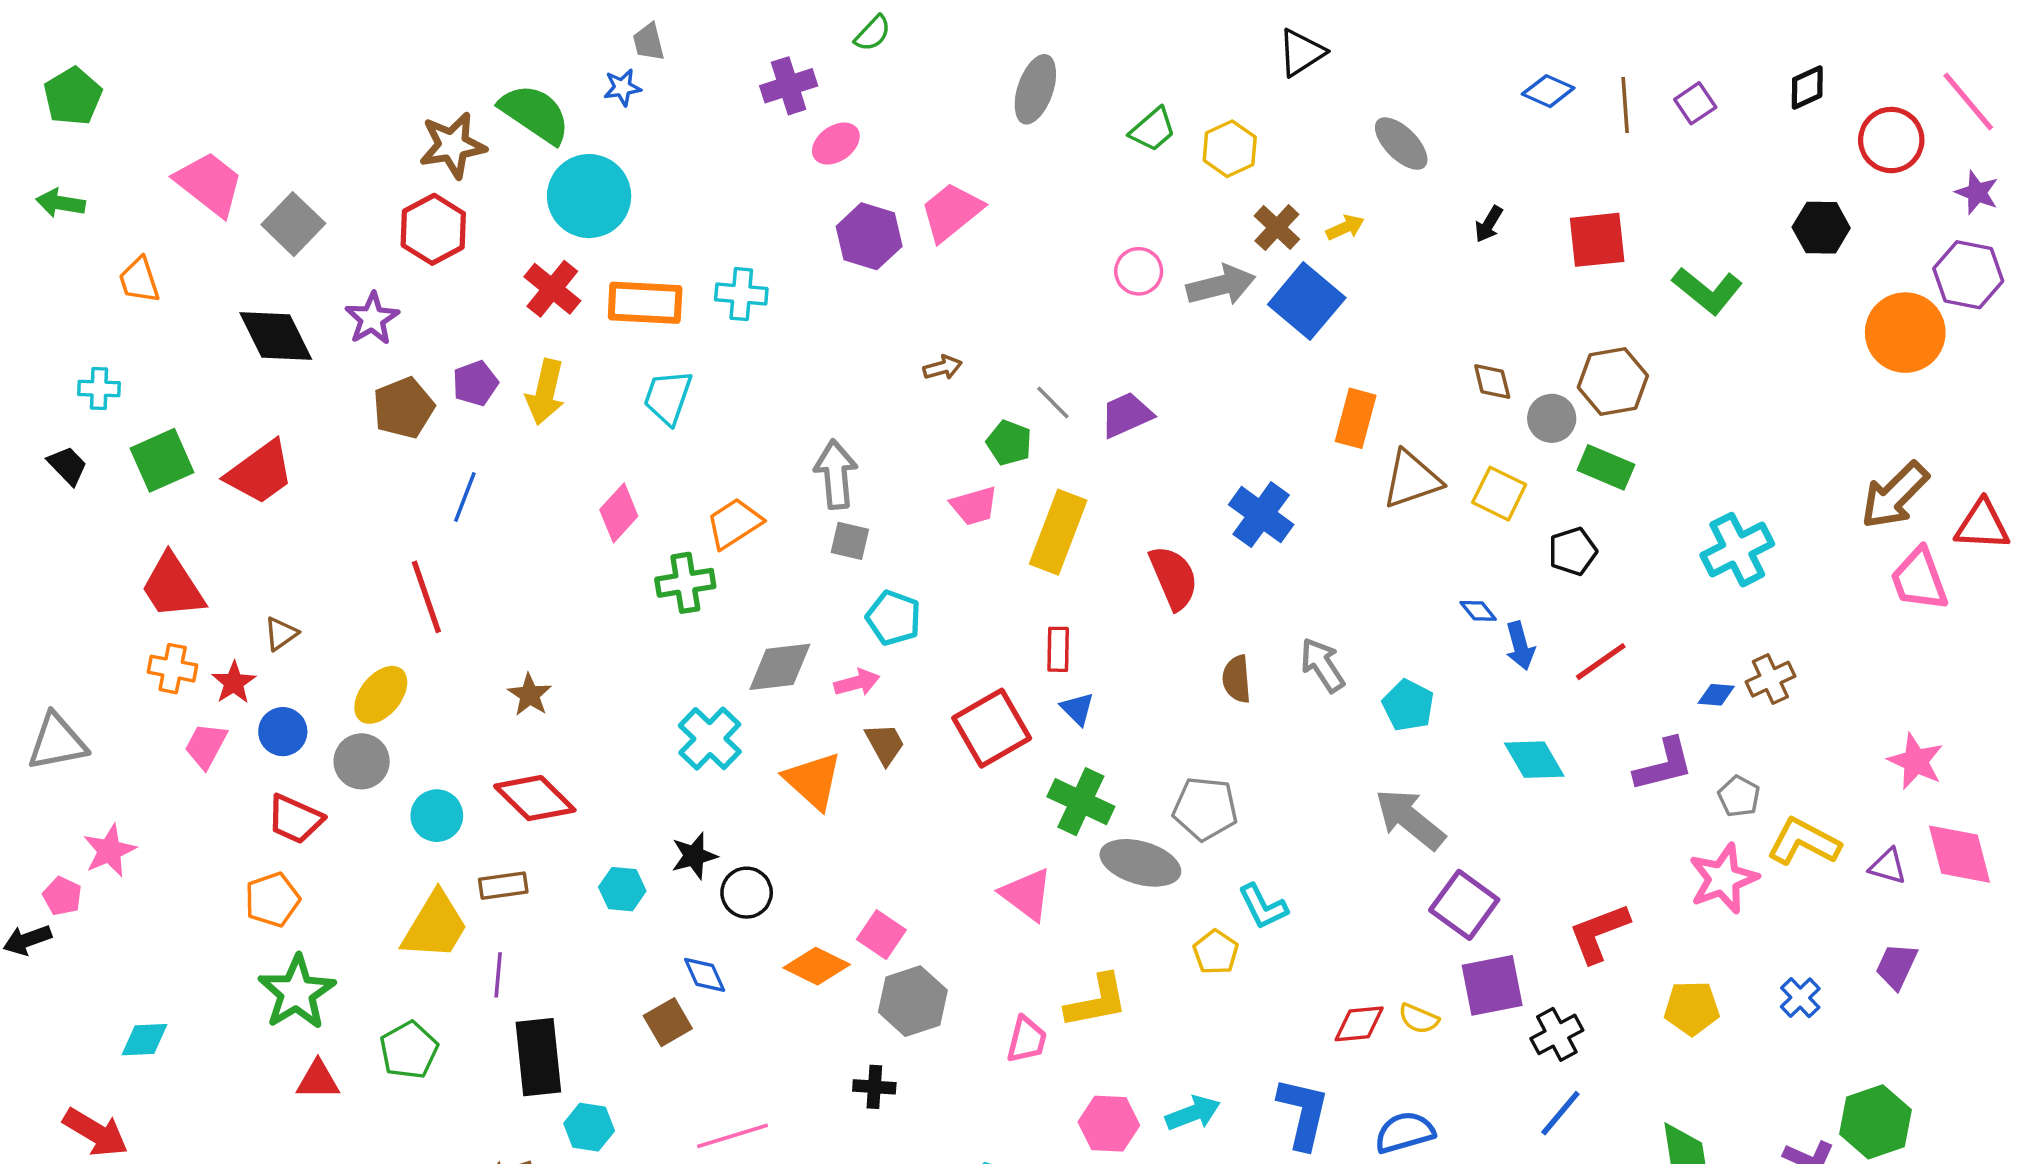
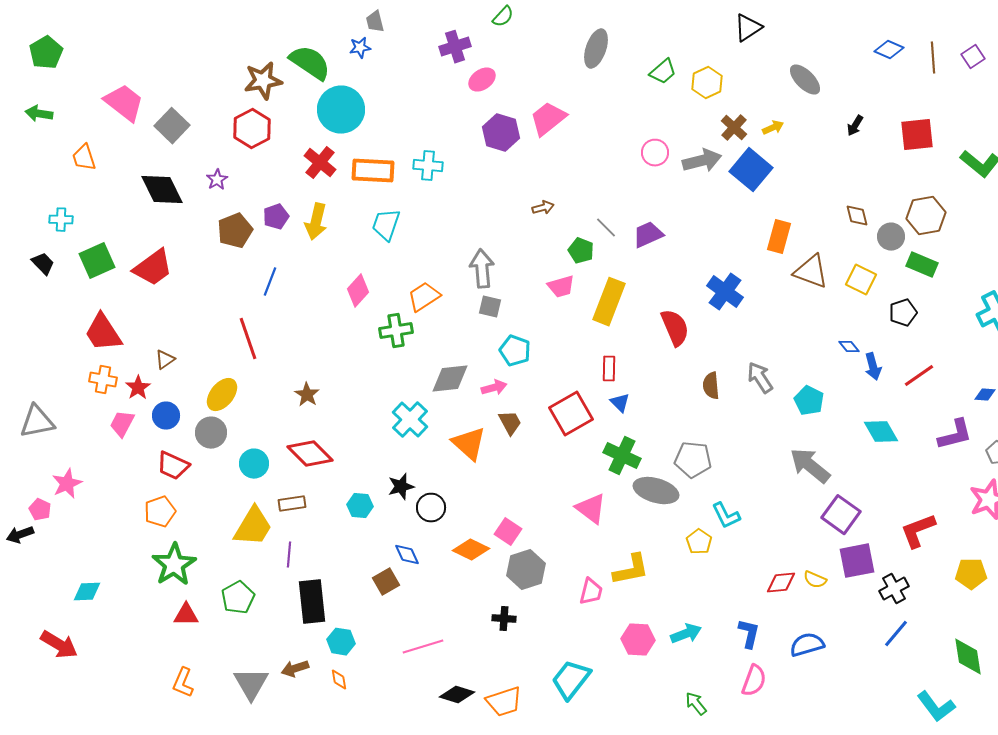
purple star: (372, 319) -> (217, 180), size x0.7
brown triangle: (1412, 480) -> (811, 272), turned 39
blue L-shape: (1303, 1113) -> (749, 634), size x0.7

